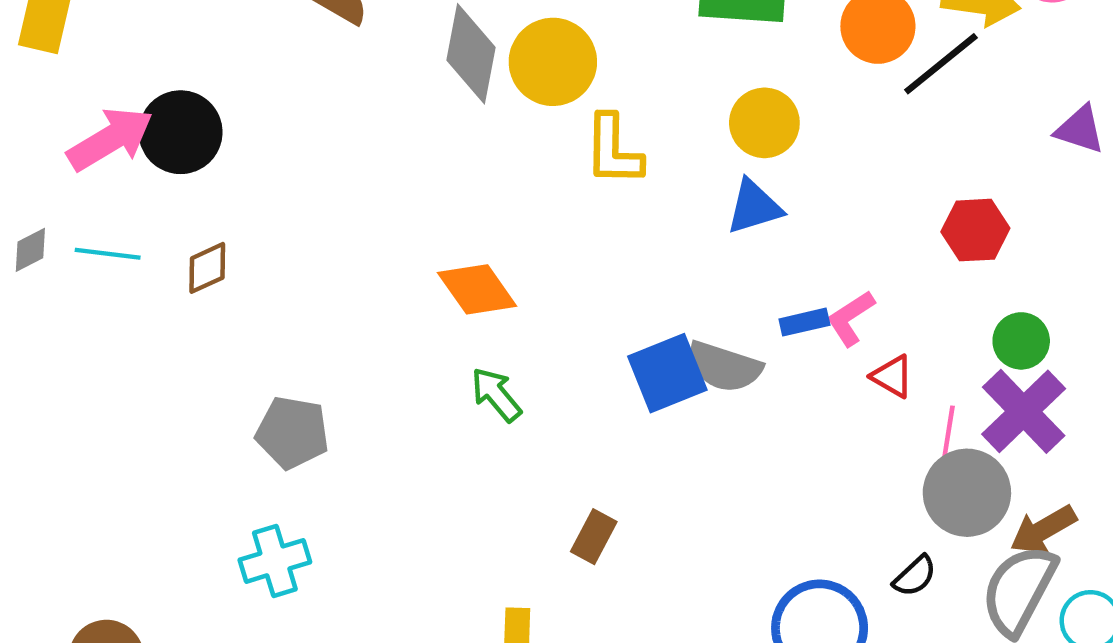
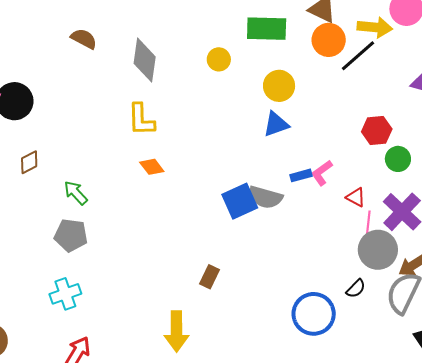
yellow circle: (553, 62) -> (219, 59), moved, size x0.6
yellow L-shape: (613, 150) -> (141, 120), moved
orange diamond: (477, 289) -> (152, 167), size x0.7
green circle: (1021, 341) -> (398, 159), moved
red triangle: (892, 376) -> (356, 197), moved
green arrow: (496, 395) -> (76, 193), moved

